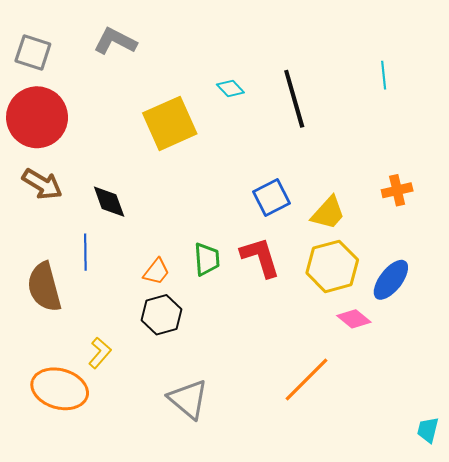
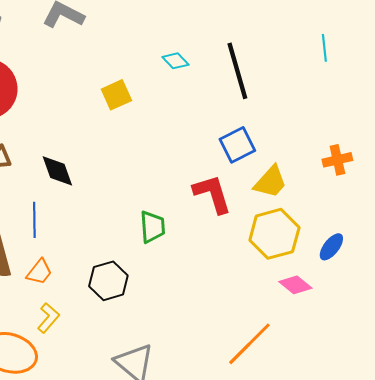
yellow square: (170, 123) -> (116, 95), size x0.6
blue square: (272, 198) -> (237, 145), moved
red L-shape: (260, 257) -> (212, 194), moved
orange trapezoid: (156, 272) -> (39, 272), moved
blue ellipse: (391, 280) -> (331, 247), size x0.7

